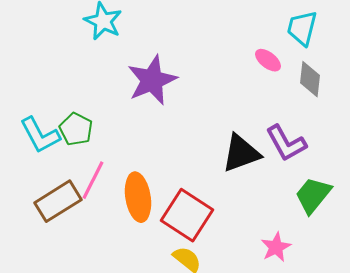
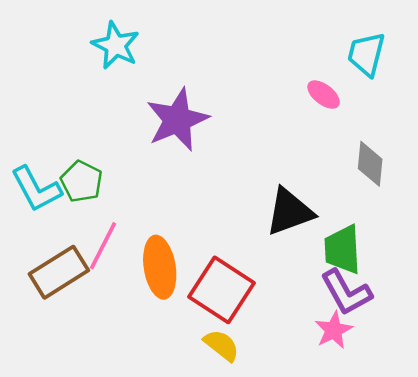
gray diamond: (310, 79) -> (370, 164), moved
purple L-shape: (286, 143) -> (346, 292), moved
green trapezoid: (313, 195) -> (342, 250), moved, turned -42

